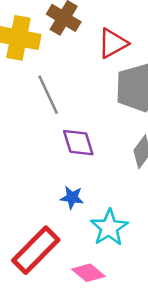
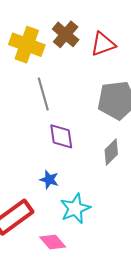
red triangle: (113, 43) -> (103, 44), moved

